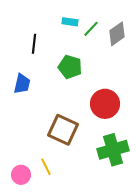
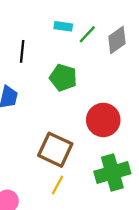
yellow line: (46, 167) -> (58, 185), moved, turned 54

